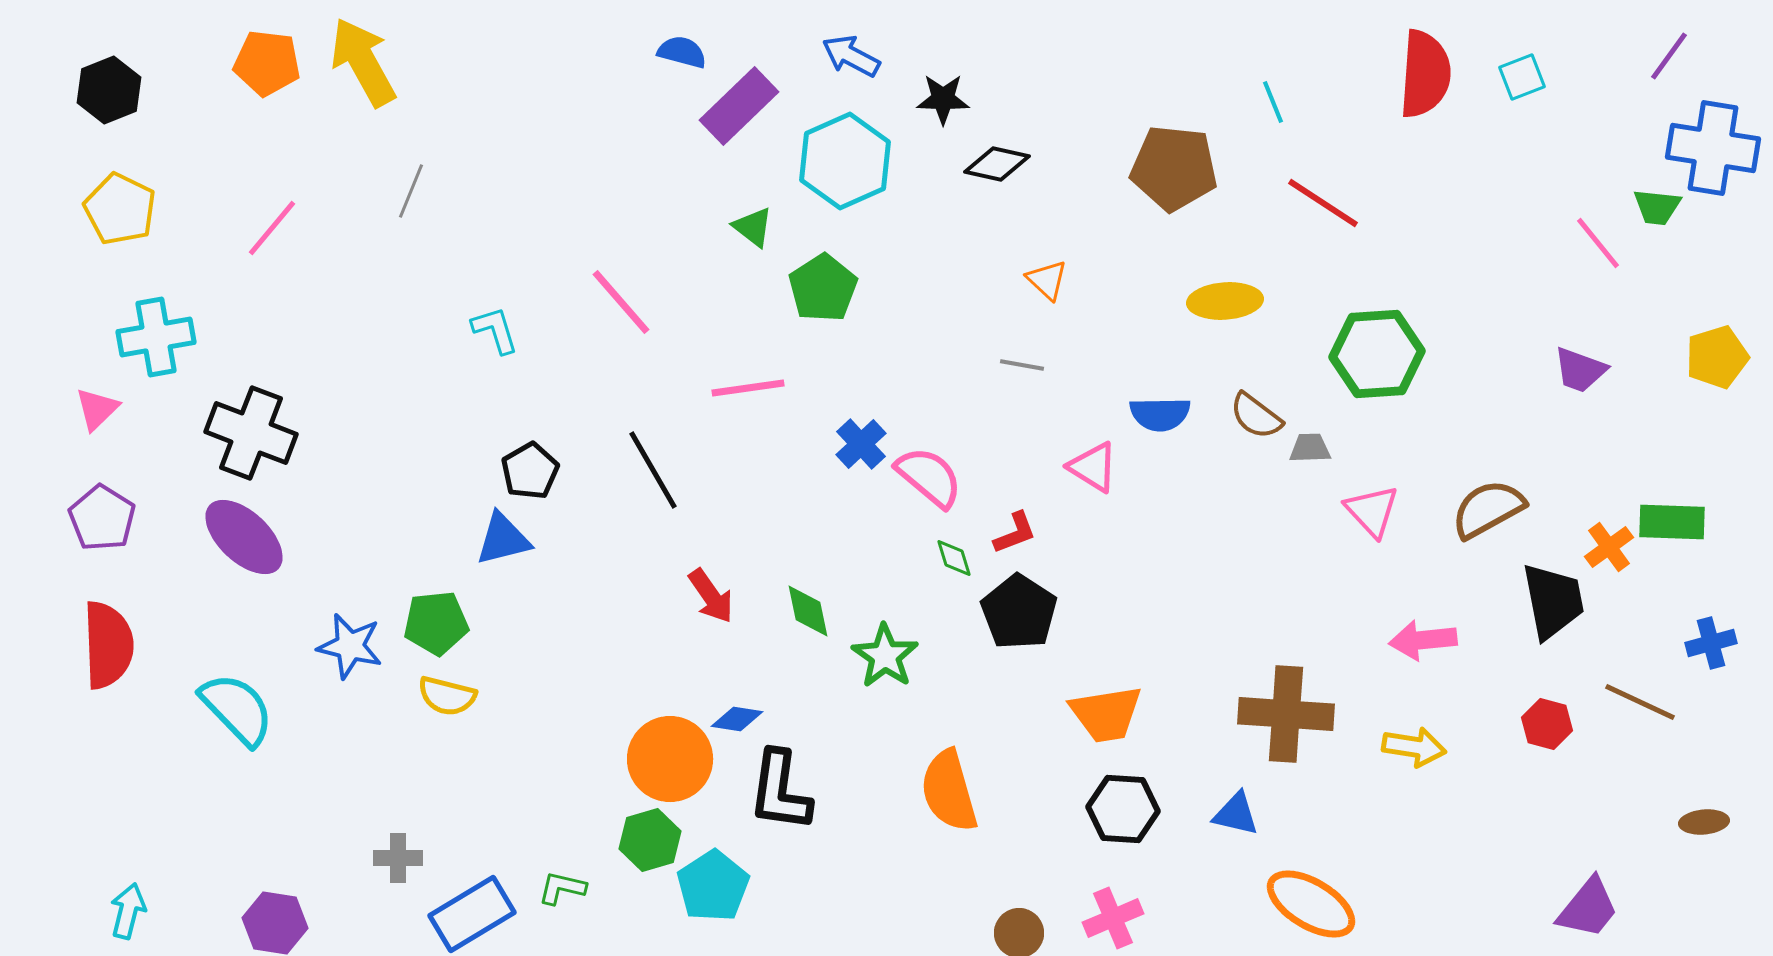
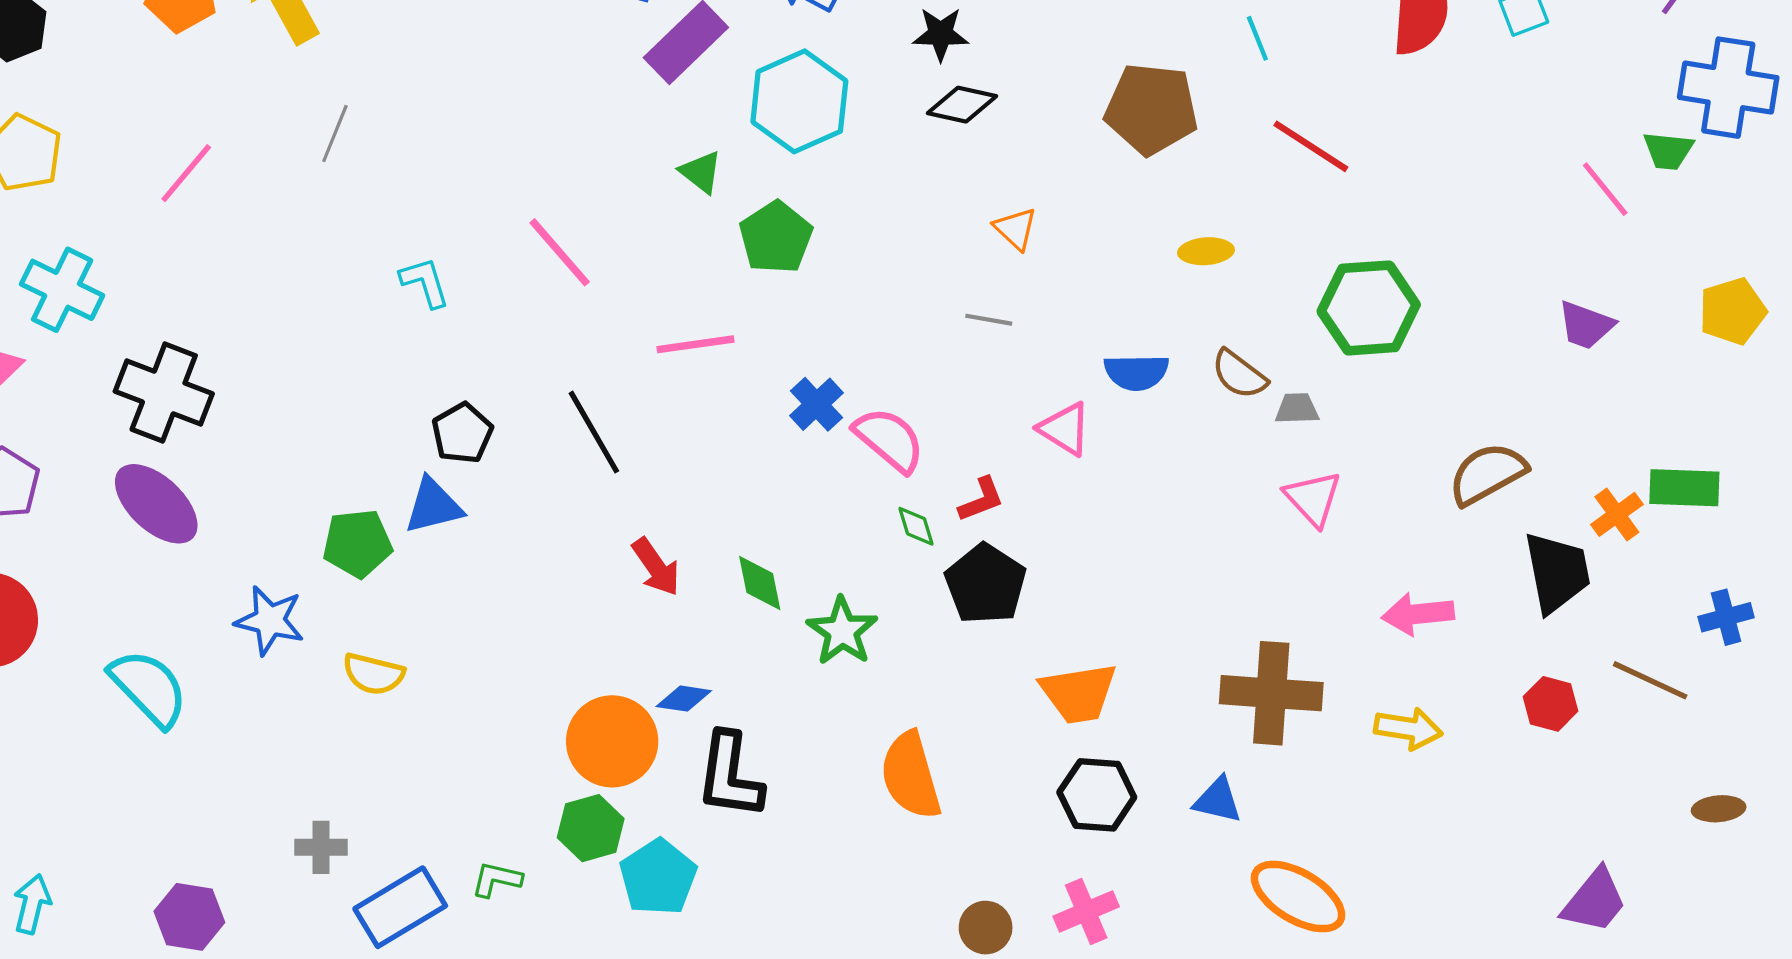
black star: (943, 99) -> (941, 34), moved
yellow ellipse: (1225, 301) -> (1206, 251), size x0.7
cyan cross: (156, 337) -> (62, 290), turned 36
pink triangle: (1372, 511) -> (1313, 498), moved
green pentagon: (436, 623) -> (357, 543), moved

